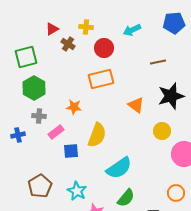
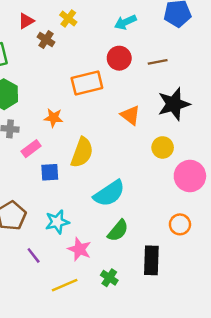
yellow cross: (86, 27) -> (68, 18), turned 32
red circle: (104, 48) -> (119, 58), moved
cyan star: (77, 191) -> (57, 222), turned 30

